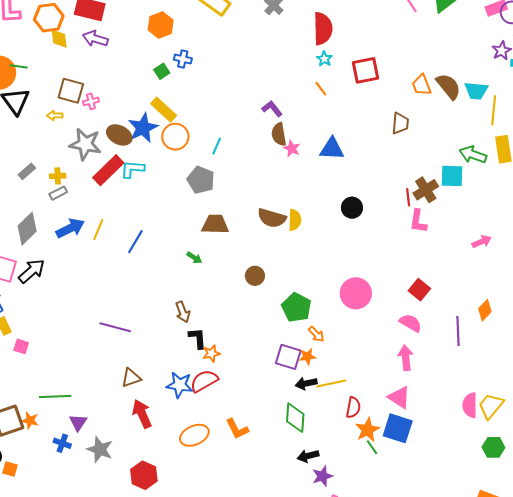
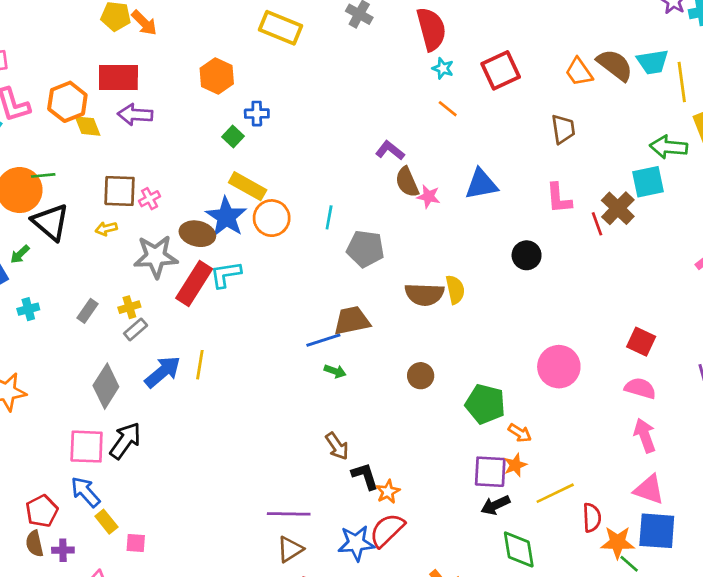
gray pentagon: (201, 180) -> (365, 249), moved
pink L-shape: (418, 221) -> (559, 198), moved
blue line: (135, 242) -> (323, 340), moved, turned 55
purple line: (115, 327) -> (289, 514), moved
black arrow: (306, 383) -> (495, 505), moved
orange star: (367, 430) -> (618, 542), turned -30

